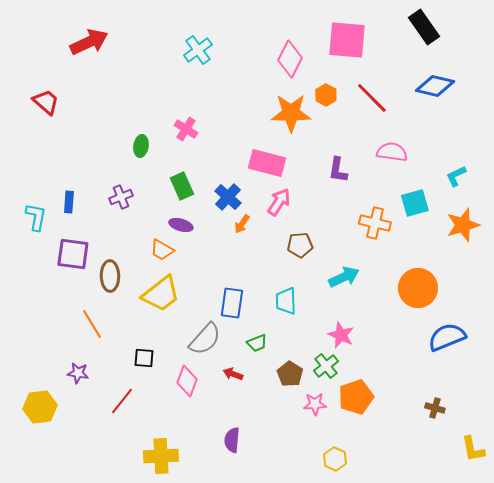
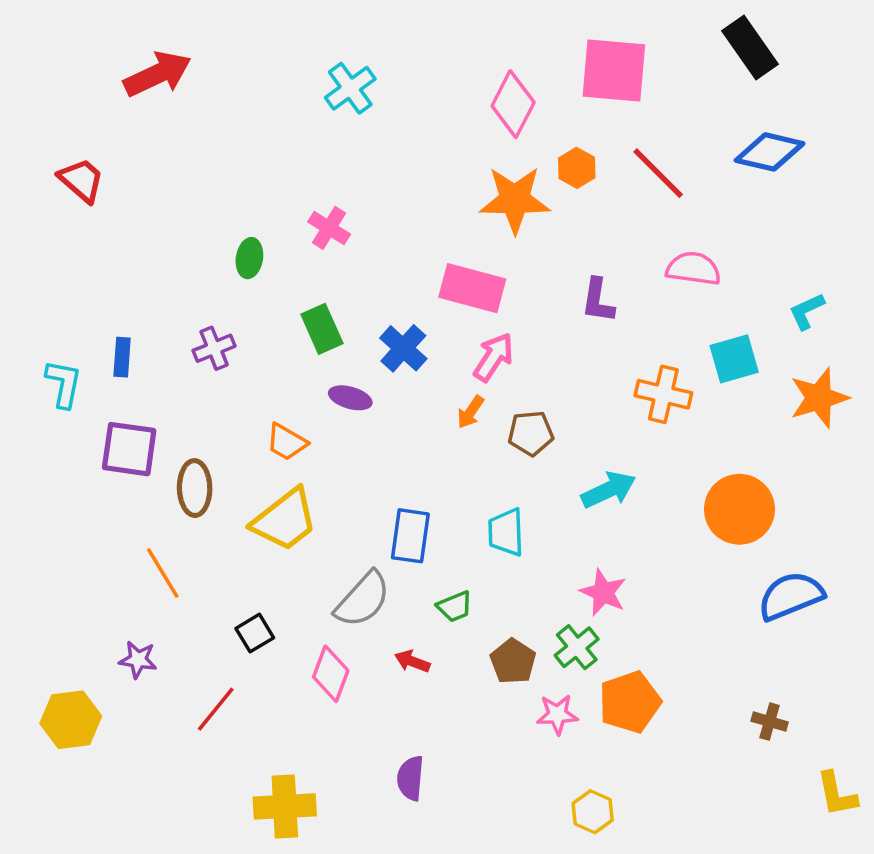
orange arrow: (242, 224) -> (471, 412), moved
purple ellipse: (181, 225) -> (350, 398), moved
black square: (144, 358) -> (255, 633), turned -35

